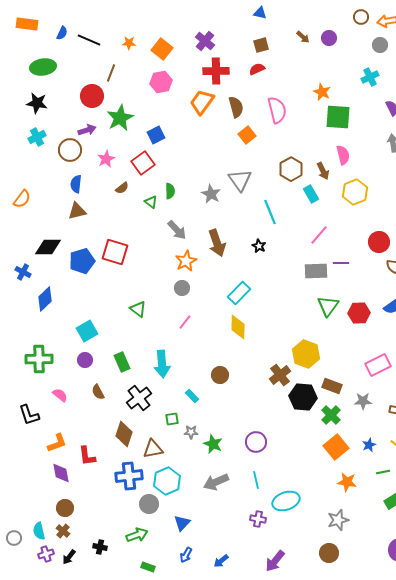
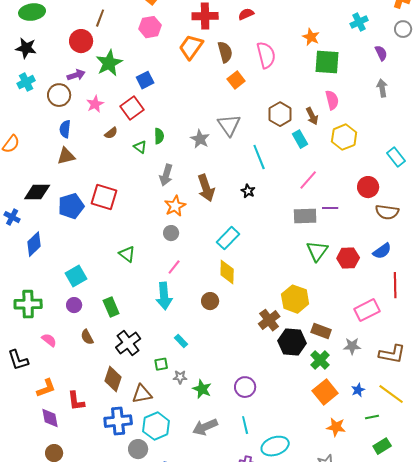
gray arrow: (177, 230) -> (166, 175), turned 60
cyan arrow: (162, 364) -> (164, 296), moved
brown circle: (220, 375) -> (210, 301), moved

